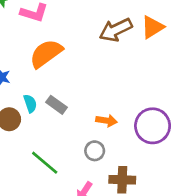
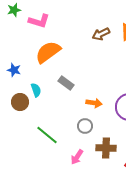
brown arrow: (116, 30) -> (101, 34), size x0.7
gray rectangle: (57, 105) -> (66, 83), moved

